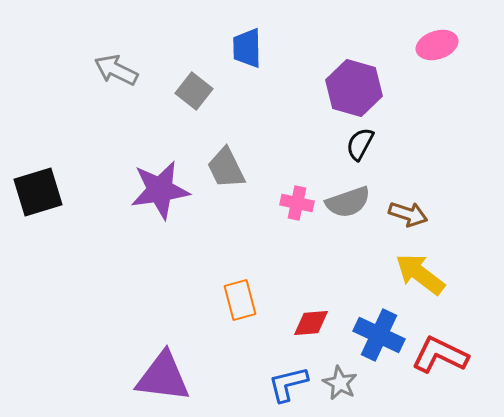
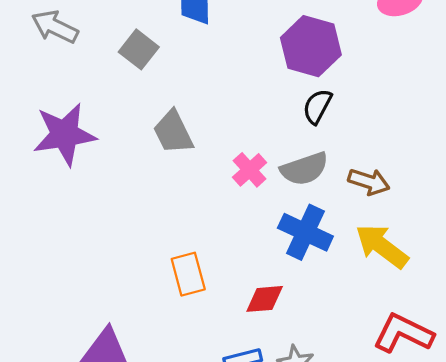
purple star: (160, 190) -> (65, 134), moved
pink cross: (297, 203) -> (250, 170), turned 36
blue cross: (379, 335) -> (305, 232), moved

